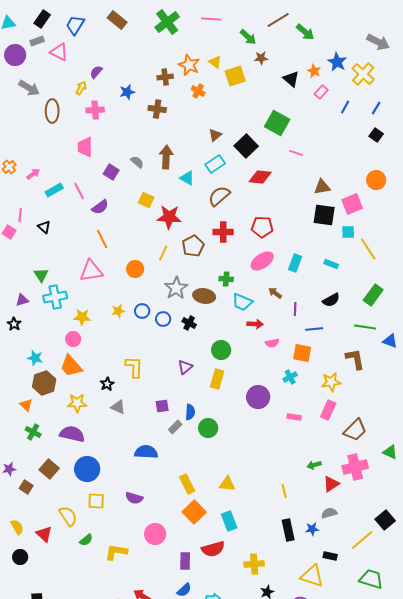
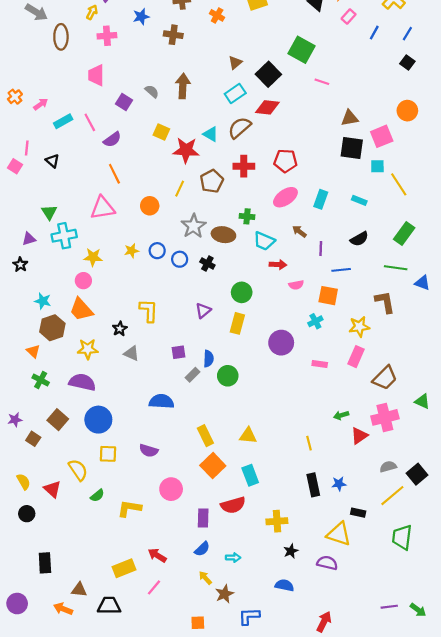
red diamond: (260, 177) -> (267, 107), moved
cyan triangle: (187, 178) -> (211, 134), moved
gray semicircle: (329, 513) -> (388, 467), moved
green trapezoid: (371, 579) -> (402, 537), turned -100

